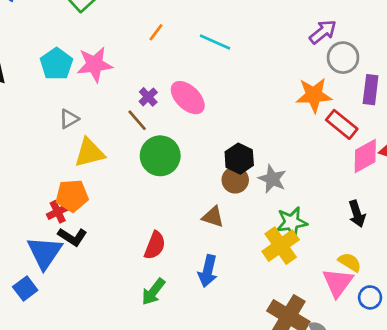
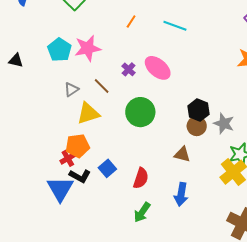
brown line: (137, 120) -> (102, 86), moved
blue square: (25, 289) -> (107, 168), moved

